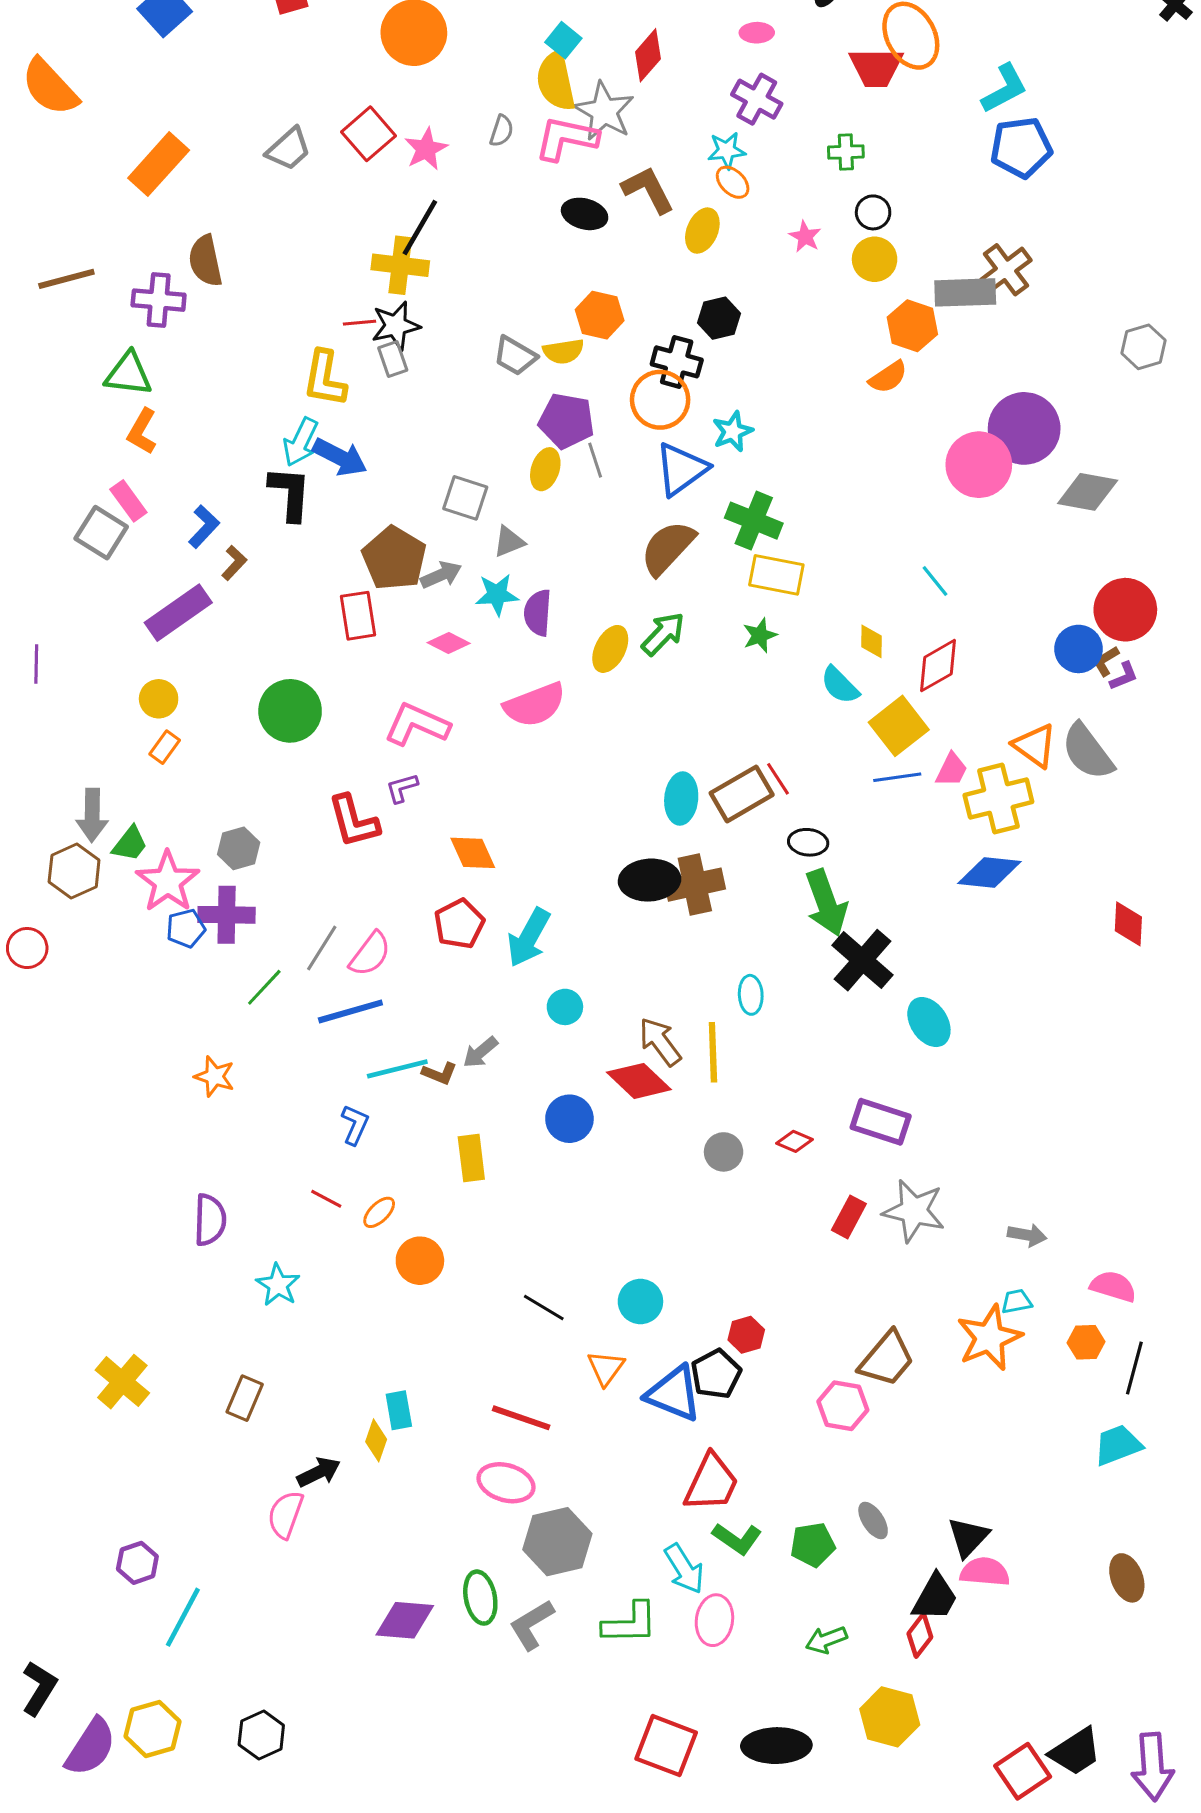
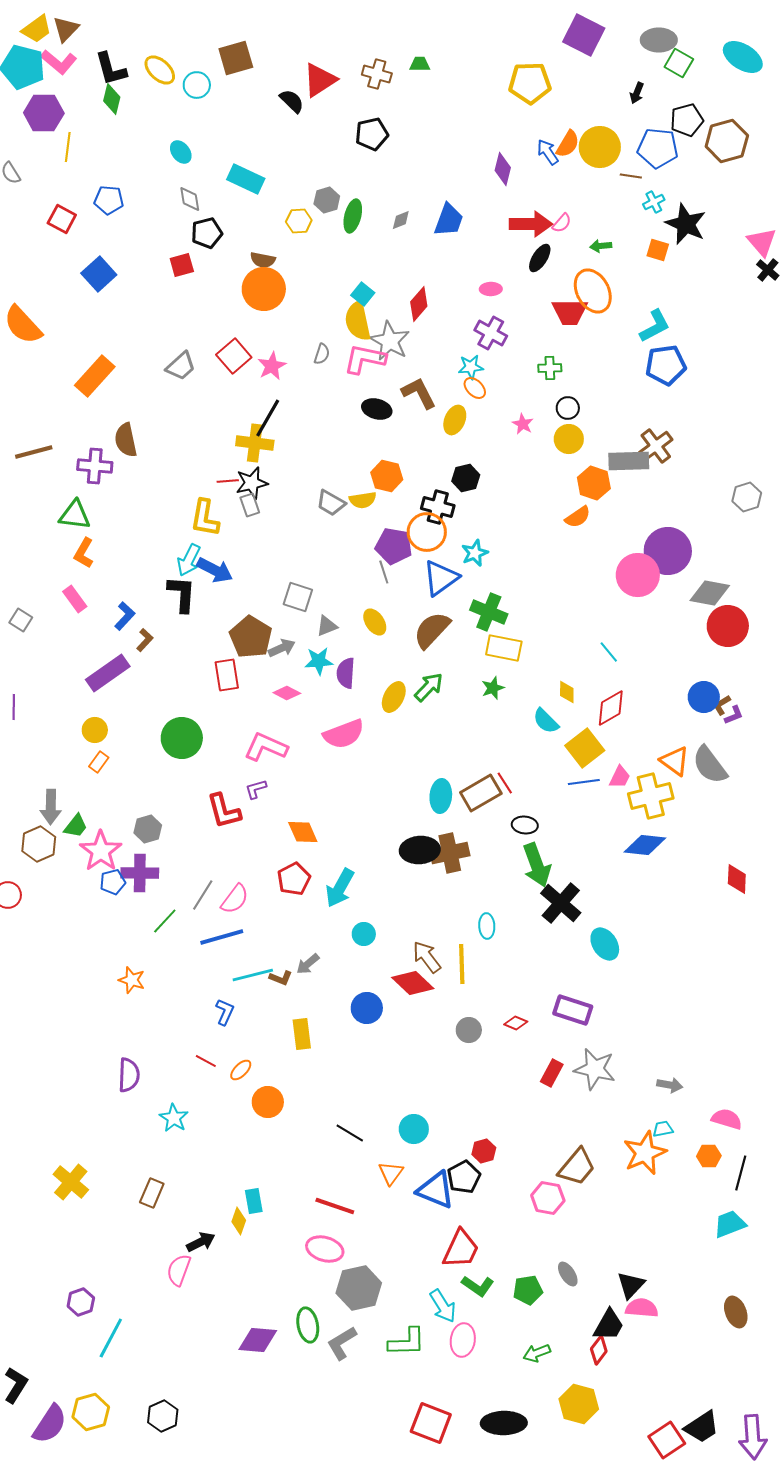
purple pentagon: (566, 421) -> (394, 546), moved
yellow ellipse: (545, 469) -> (375, 622), moved, turned -52
gray square: (101, 533) -> (21, 620), moved, size x0.7
red circle: (1125, 610) -> (728, 626), moved

